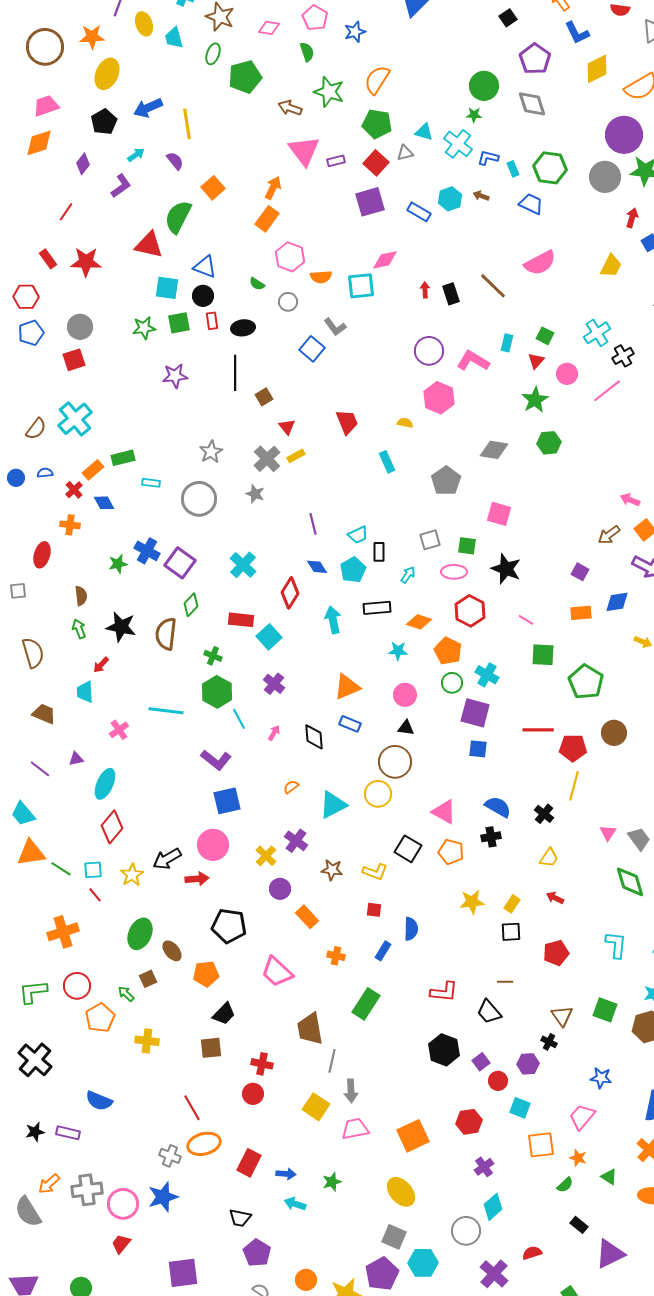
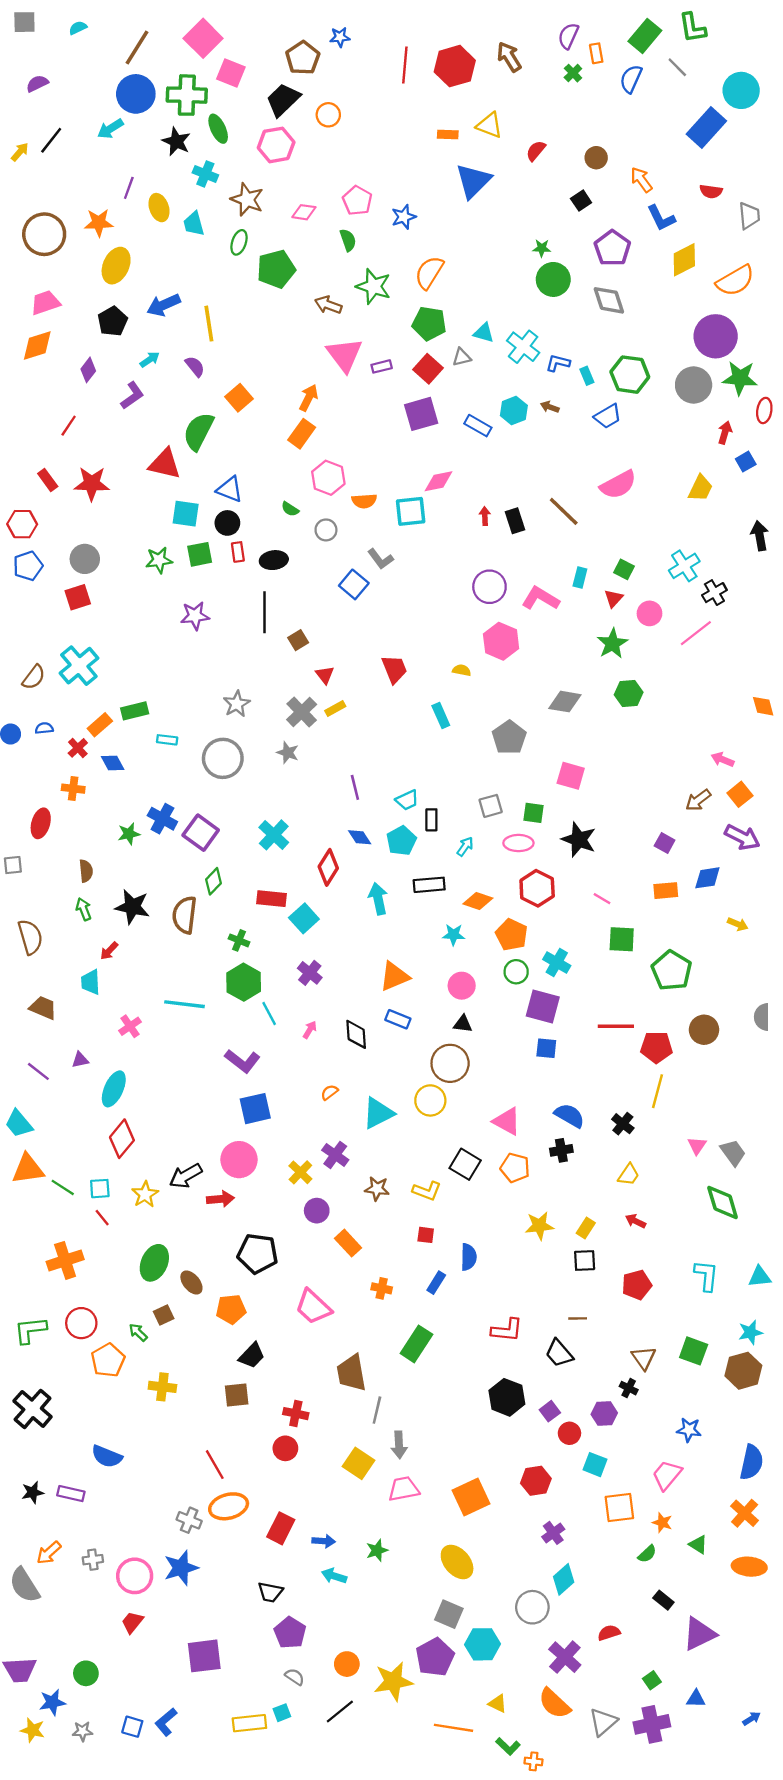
green star: (474, 115) -> (542, 248), moved
blue trapezoid: (531, 204) -> (608, 416), turned 125
gray cross: (87, 1190) -> (93, 1560), size x0.6

